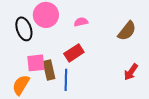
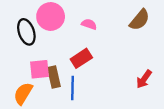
pink semicircle: (81, 22) -> (89, 24), turned 32
brown semicircle: (127, 31) -> (140, 20), moved

